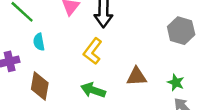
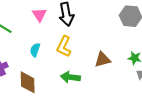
cyan semicircle: (39, 42) -> (35, 50), moved, turned 40

